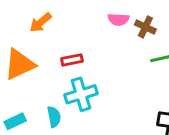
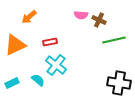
cyan cross: (81, 94) -> (56, 65), turned -35
cyan semicircle: (54, 117) -> (38, 80), turned -40

